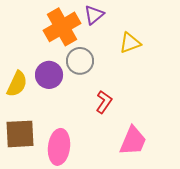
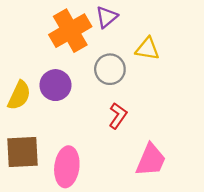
yellow triangle: (130, 43) -> (147, 49), turned 30
gray circle: (80, 61) -> (110, 69), moved

